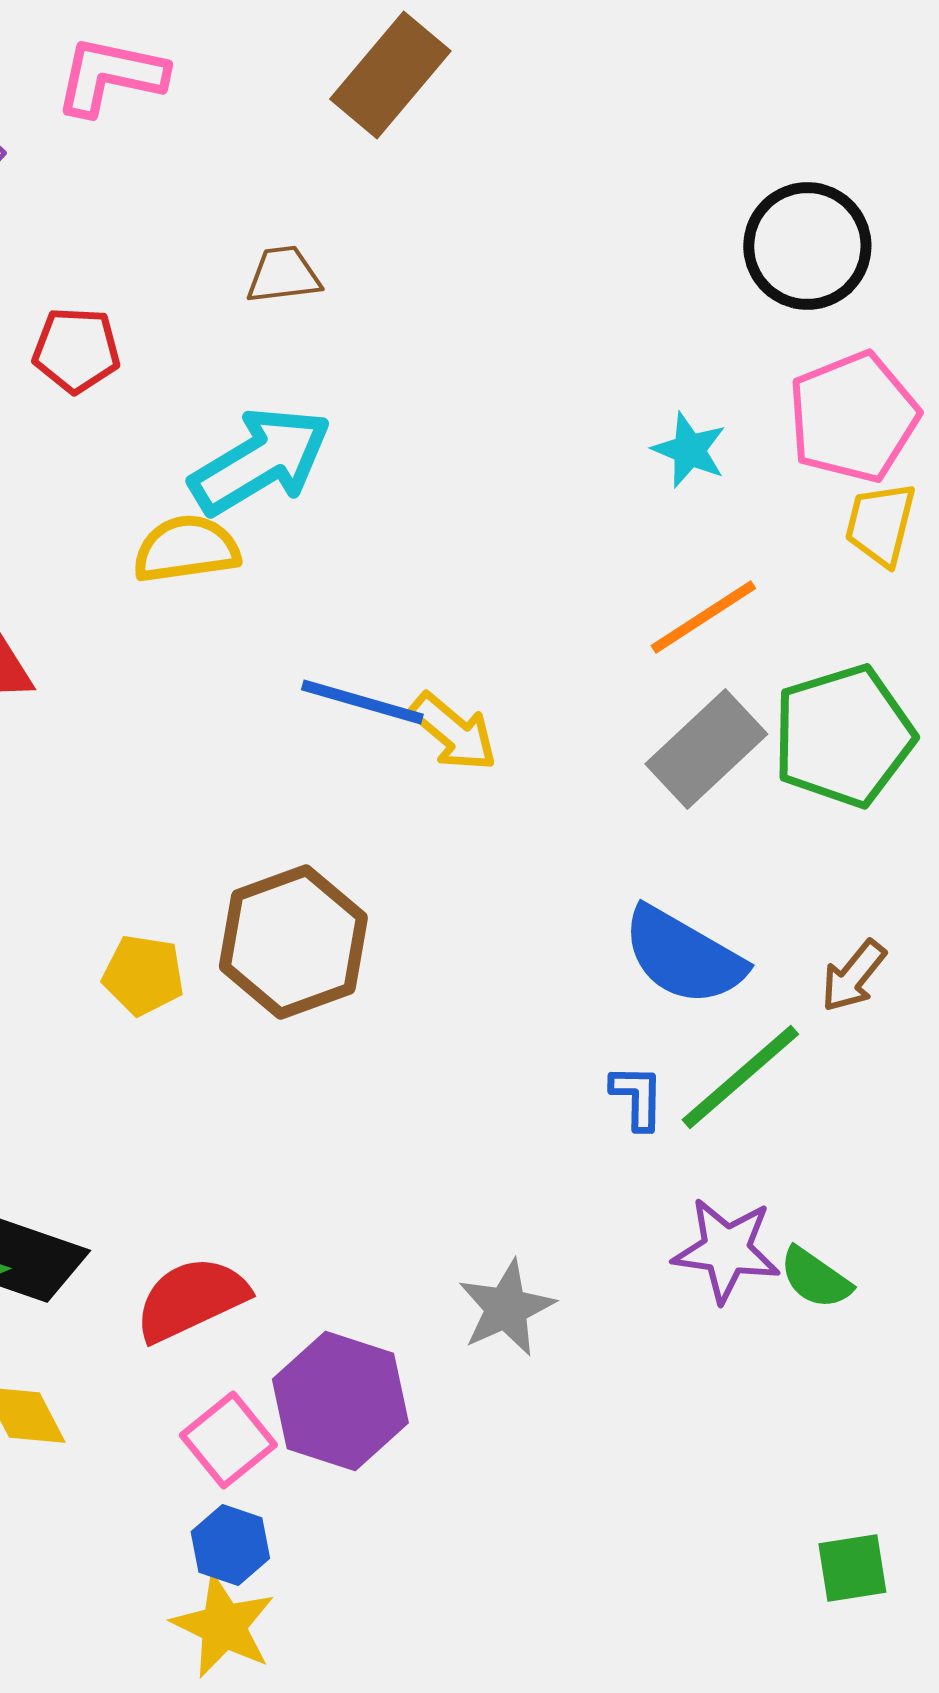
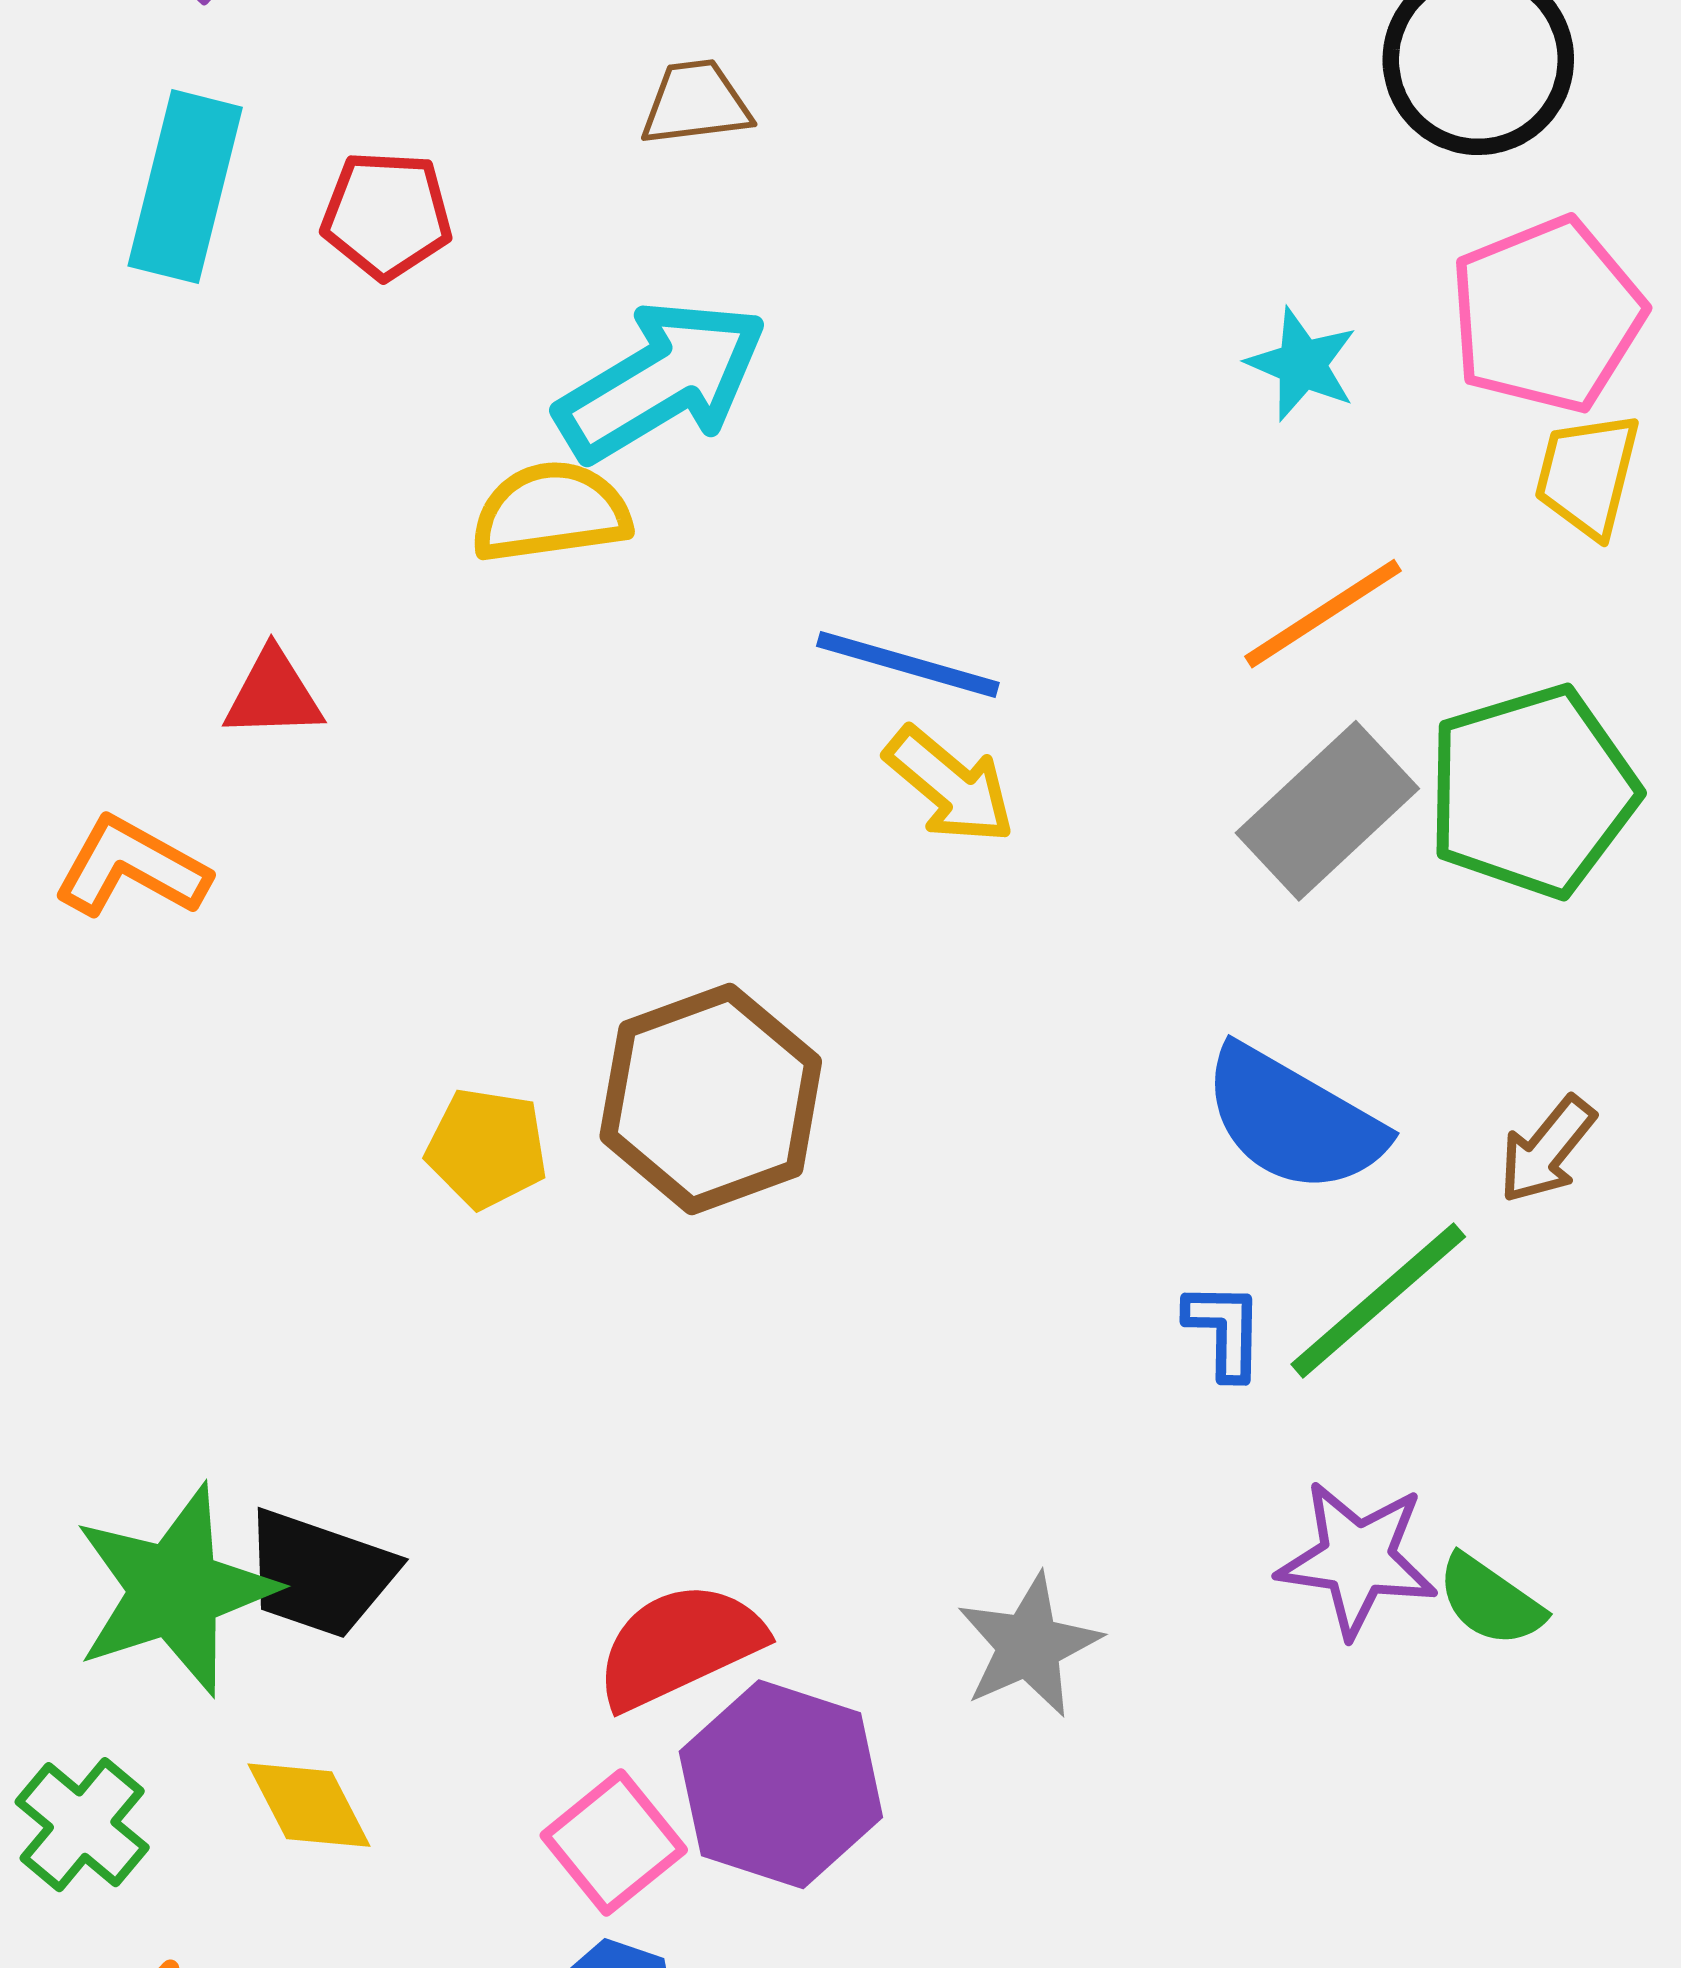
blue line: (362, 702) -> (908, 664), moved
red semicircle: (191, 1299) -> (679, 1645), moved

